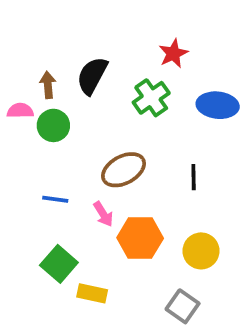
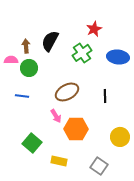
blue line: (55, 199) -> (22, 96), moved
yellow circle: (201, 251) -> (120, 137), moved
yellow rectangle: (92, 293) -> (59, 161), moved

